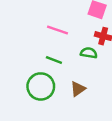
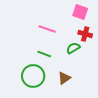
green semicircle: (89, 53) -> (73, 48), turned -40

